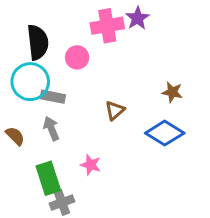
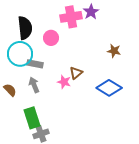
brown star: (172, 92) -> (114, 51), moved
pink star: (91, 165) -> (64, 82), moved

